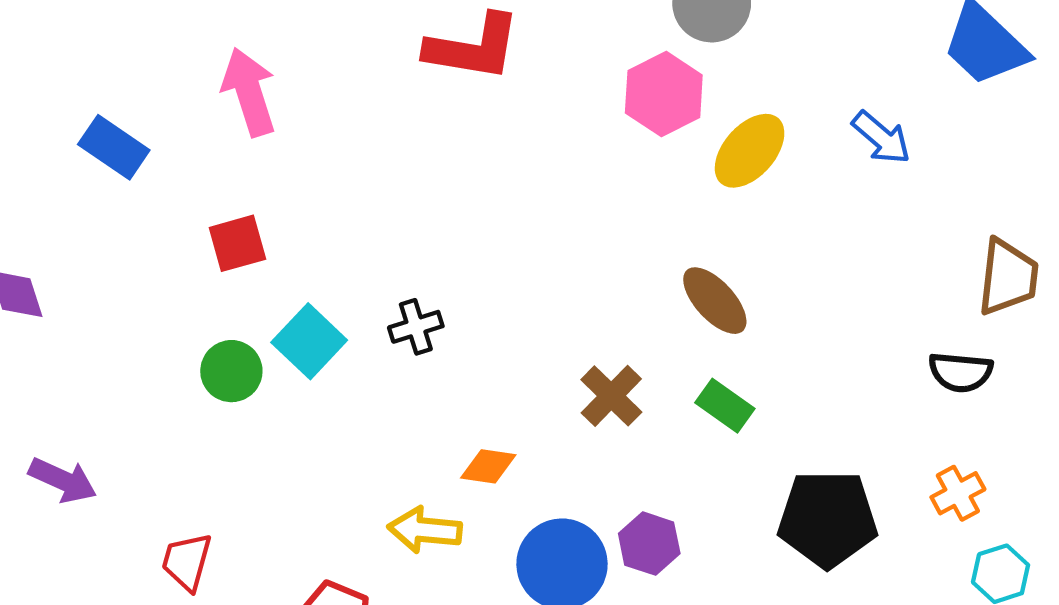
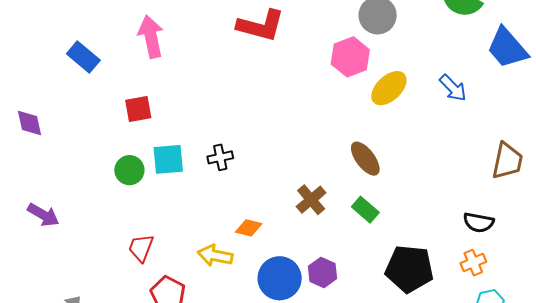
cyan square: (309, 341) -> (168, 159), turned 36
black semicircle: (961, 372) -> (479, 222), moved
red trapezoid: (187, 562) -> (141, 248), moved

